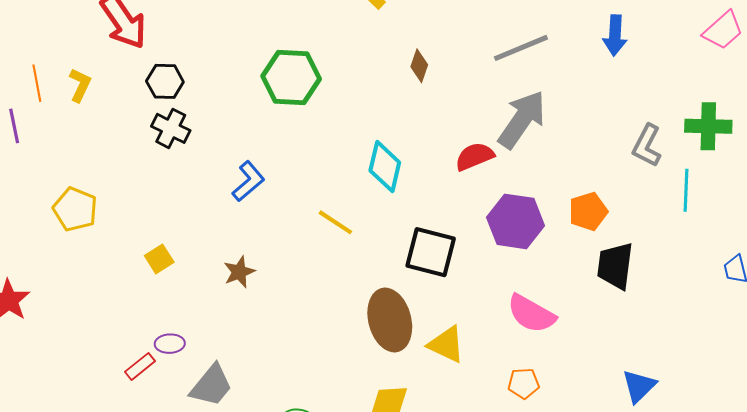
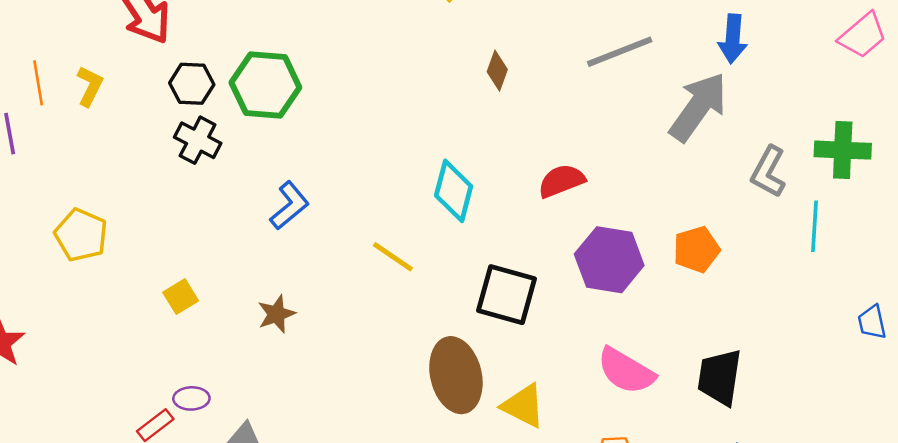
green hexagon: (291, 78) -> (265, 85), moved
gray arrow: (522, 119) -> (698, 107), moved
black trapezoid: (615, 266) -> (720, 377), moved

